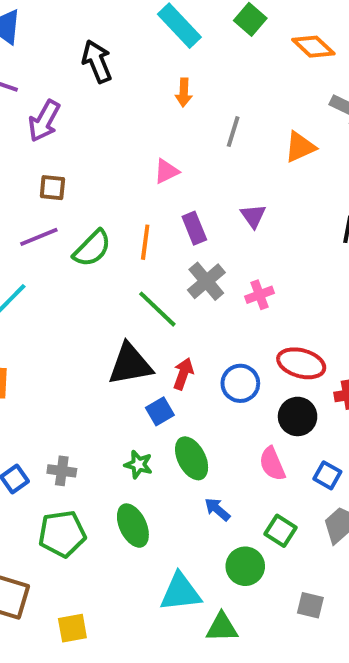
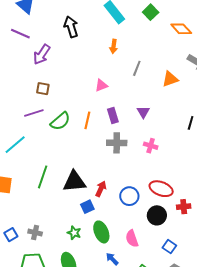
gray cross: (206, 281) -> (117, 143), turned 36
pink cross: (260, 295) -> (151, 146), moved, turned 32
green line: (157, 309) -> (43, 177), moved, turned 60
pink semicircle: (272, 464) -> (132, 238), moved

